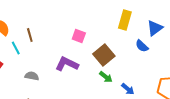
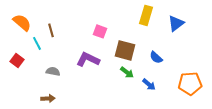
blue semicircle: (142, 46) -> (156, 57), moved
brown square: (104, 55) -> (125, 50), turned -35

